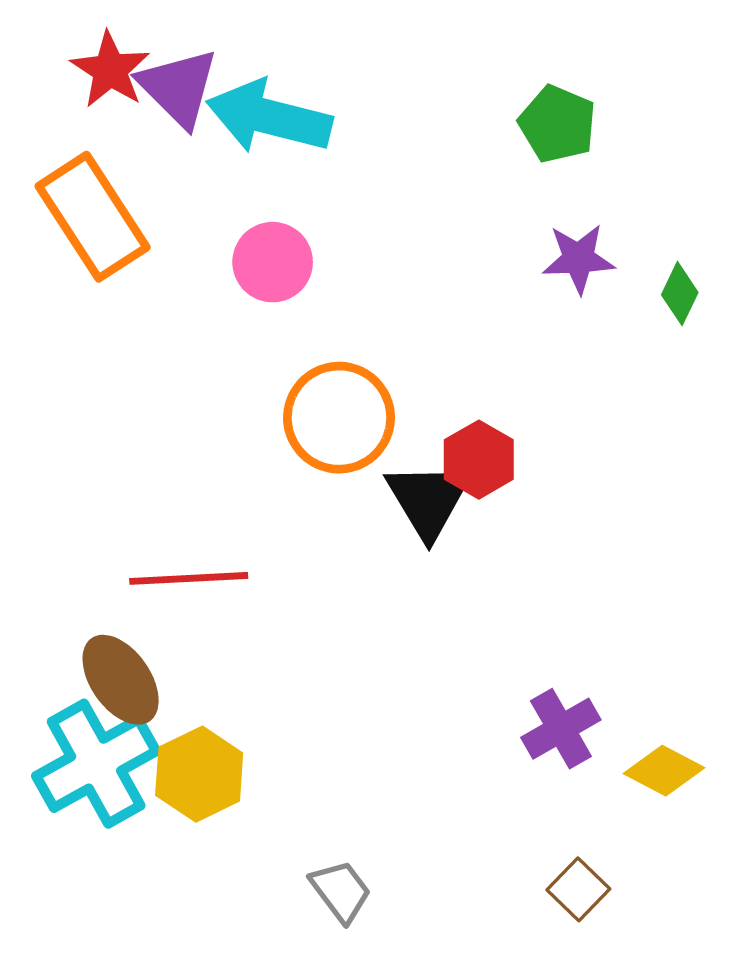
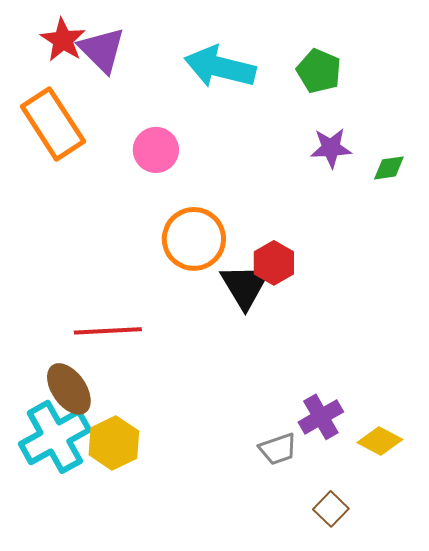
cyan arrow: (269, 117) -> (220, 67), moved
green diamond: (680, 294) -> (389, 168), turned 56
gray trapezoid: (341, 891) -> (278, 449), moved, turned 108

